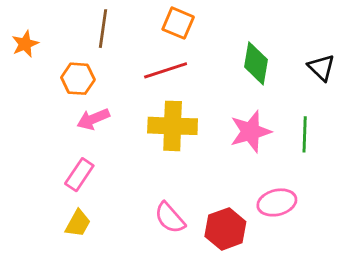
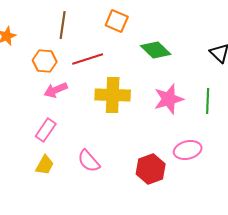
green diamond: (256, 63) -> (156, 50), moved, turned -56
red line: (166, 70) -> (88, 59), moved
pink semicircle: (170, 218) -> (89, 161), moved

